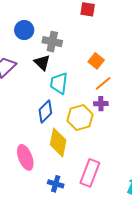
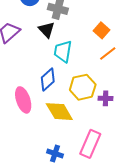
purple cross: (101, 104) -> (106, 98), moved
yellow diamond: (58, 142) -> (59, 112), turned -44
pink ellipse: (25, 157) -> (23, 100), moved

